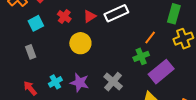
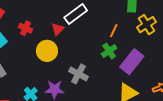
red triangle: (90, 16) -> (58, 29), moved
gray cross: (113, 82) -> (78, 74), moved

